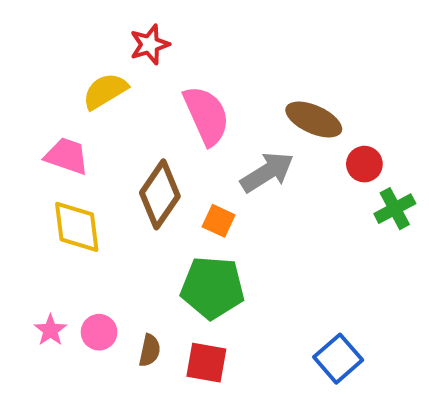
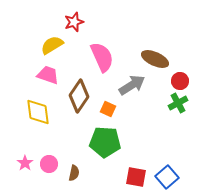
pink trapezoid: (67, 156) -> (48, 75), moved
green cross: (395, 209) -> (178, 103), moved
red square: (206, 363) -> (136, 177), moved

